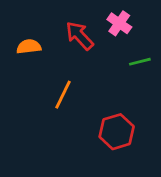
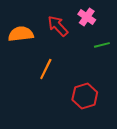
orange semicircle: (29, 47) -> (21, 34), size x1.4

